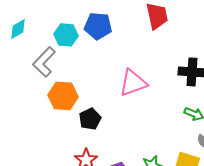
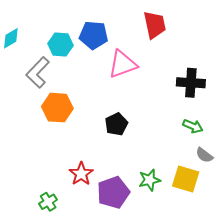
pink triangle: (133, 83) -> (123, 64), moved
black pentagon: (90, 119) -> (116, 124), moved

